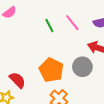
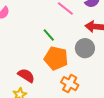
green line: (49, 26) -> (49, 35), moved

